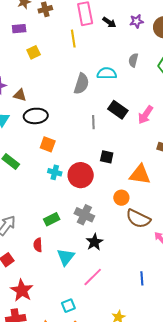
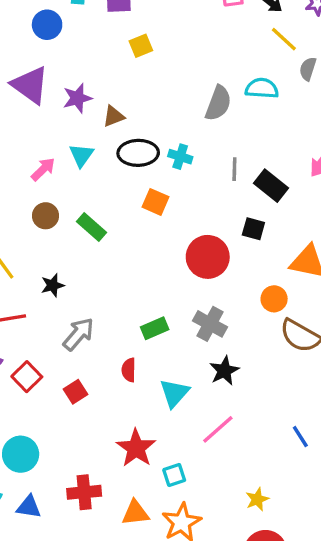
yellow line: (73, 39) -> (284, 39), moved, turned -42
brown triangle: (20, 95) -> (114, 116), turned -40
black rectangle: (118, 110) -> (271, 186), moved
cyan cross: (55, 172) -> (180, 157), moved
blue line: (142, 278) -> (300, 437), turned -32
red star: (22, 290) -> (136, 448), moved

